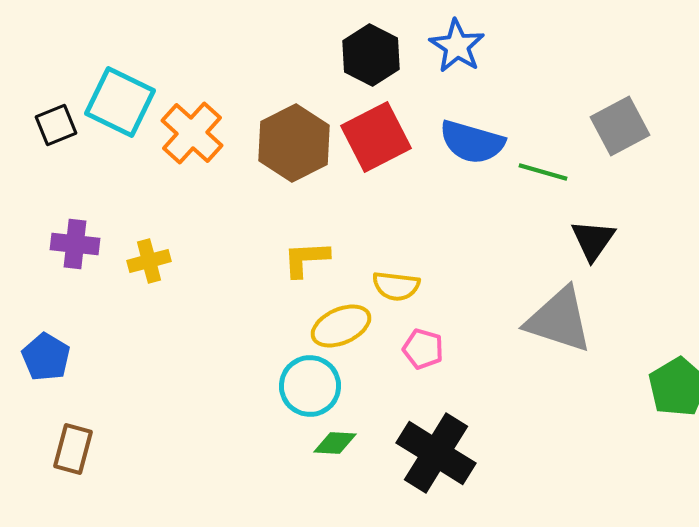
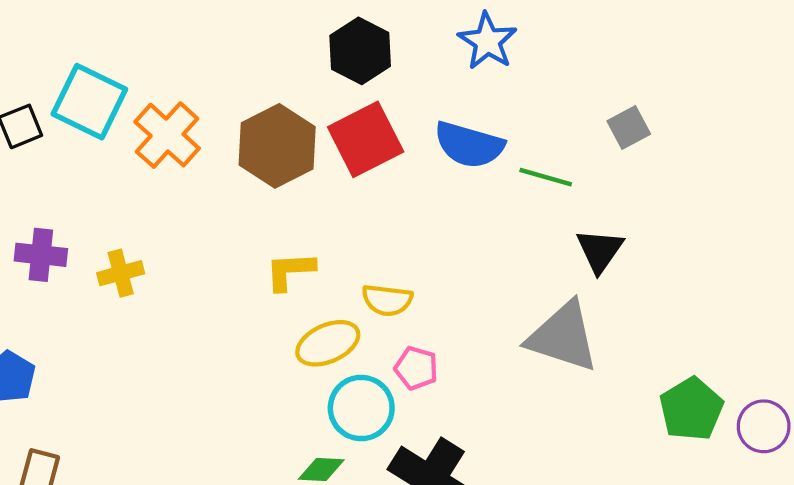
blue star: (457, 46) -> (487, 41), moved
gray square: (620, 126) -> (629, 128), size x0.7
cyan circle: (310, 386) -> (361, 408), moved

